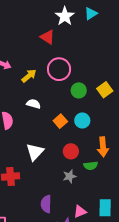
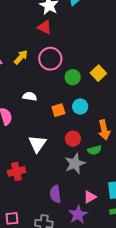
red triangle: (47, 37) -> (45, 27), moved
yellow arrow: (29, 76) -> (21, 57), moved
orange square: (60, 121) -> (58, 110), turned 32
gray star: (70, 176) -> (75, 164), size x1.5

